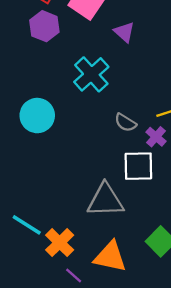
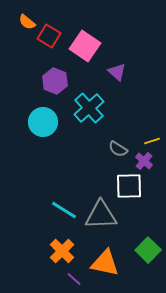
purple hexagon: (44, 26) -> (55, 81), moved
cyan circle: (37, 116) -> (43, 122), moved
cyan line: (27, 225) -> (64, 210), moved

